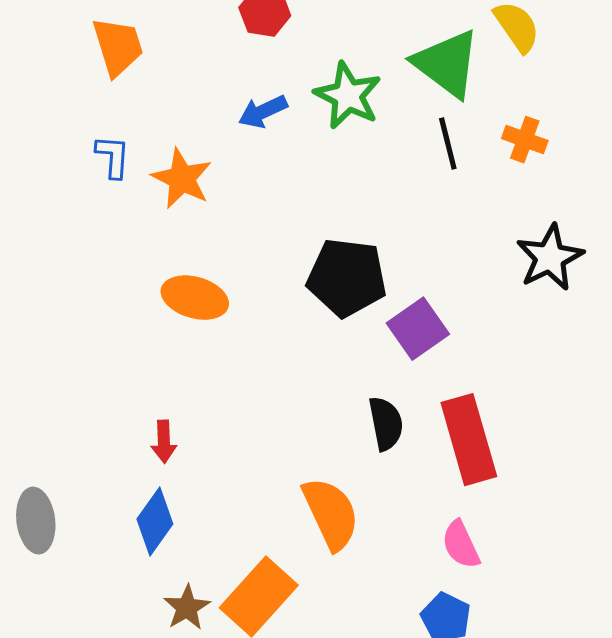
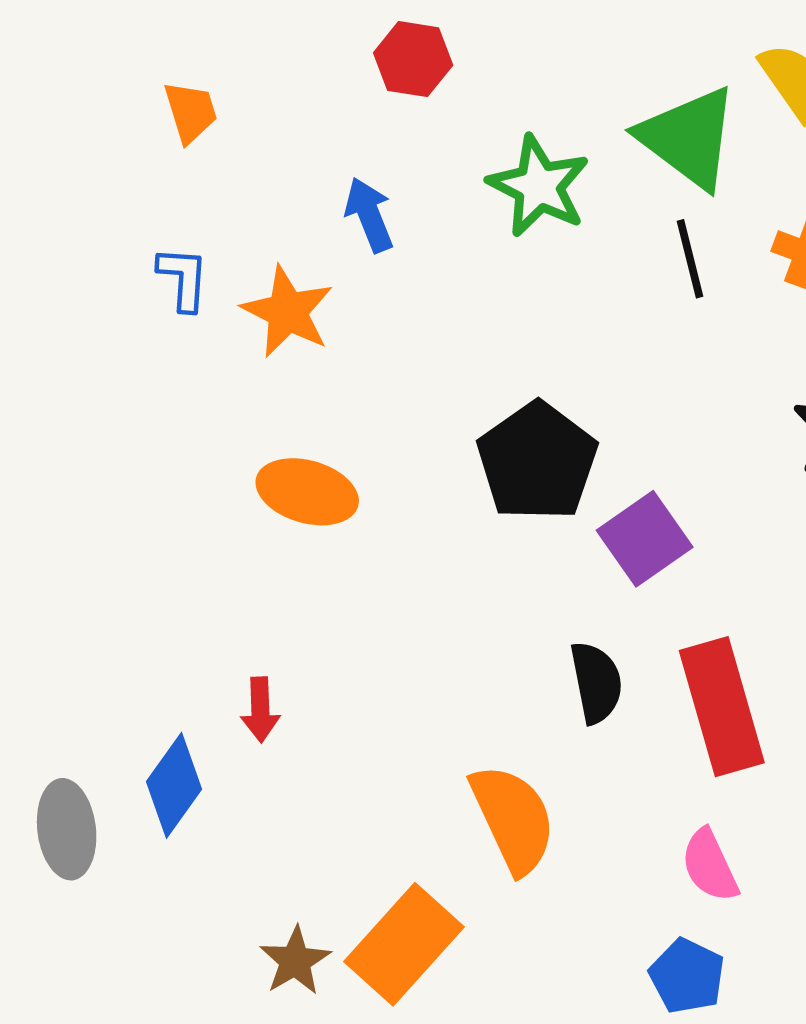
orange trapezoid: (118, 47) -> (191, 112), size x0.7
blue arrow: (263, 112) -> (369, 215), moved, turned 93
black pentagon: (347, 278) -> (537, 462), turned 30
blue diamond: (155, 522) -> (174, 785), moved

